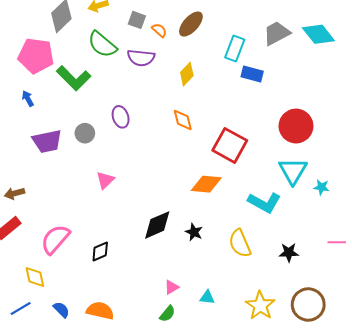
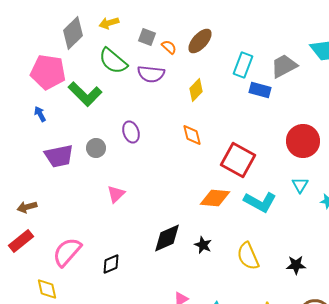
gray trapezoid: (277, 33) -> (284, 66), moved
cyan triangle: (293, 171) -> (300, 185), size x0.6
cyan L-shape: (264, 203) -> (260, 202), moved

